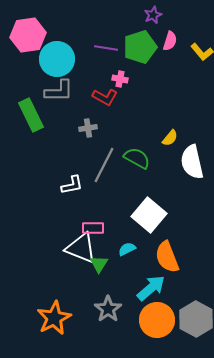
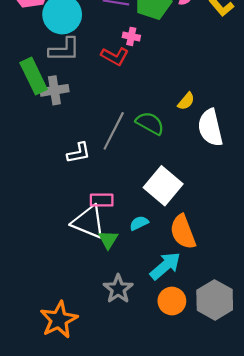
gray cross: (88, 128) -> (54, 90), moved, size x1.4
orange star: (54, 318) -> (59, 320), moved
orange circle: (157, 320) -> (172, 301), size x0.7

